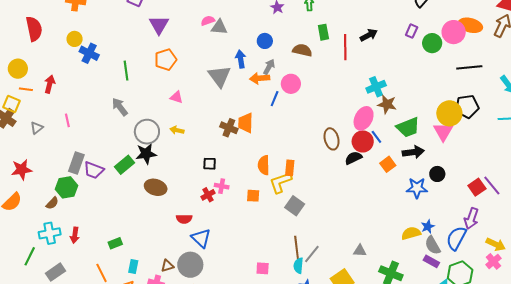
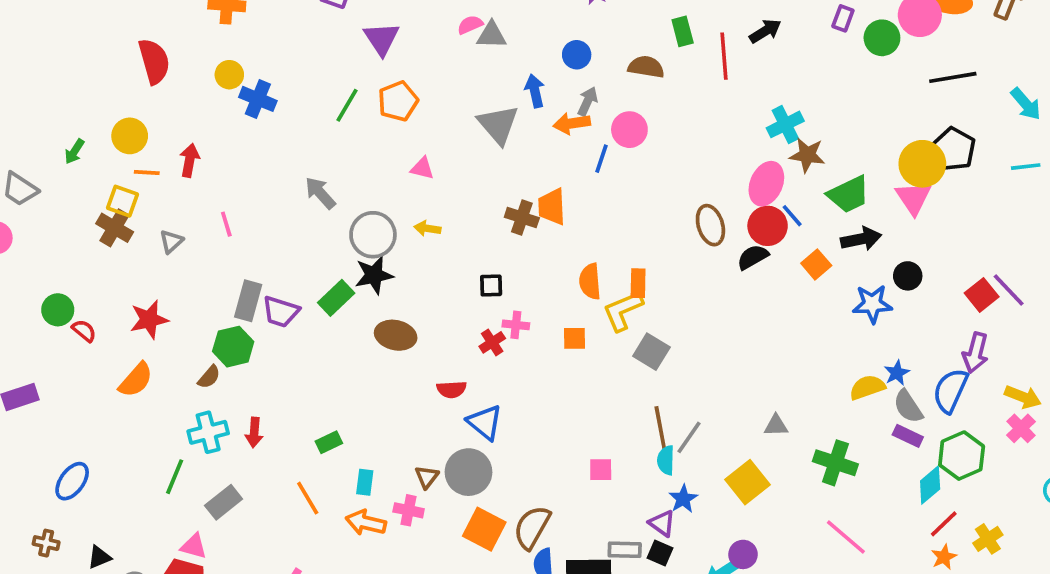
green line: (126, 71) -> (347, 105), moved, turned 42
black pentagon: (467, 107) -> (954, 149), turned -30
brown triangle: (167, 266) -> (427, 477), turned -32

